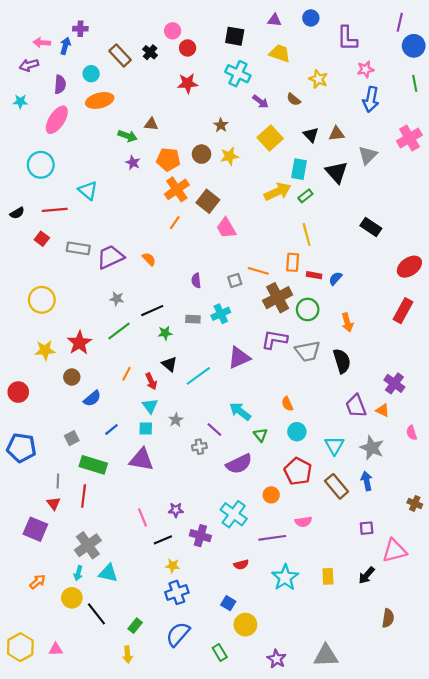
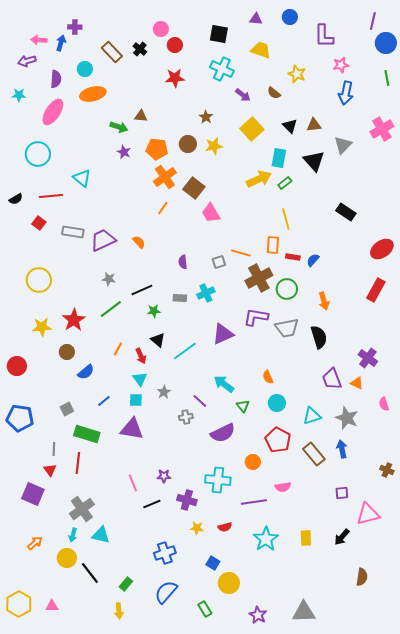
cyan triangle: (334, 446) -> (312, 416), turned 42
cyan cross: (234, 514) -> (218, 480), turned -30
yellow star: (173, 566) -> (197, 528), moved

